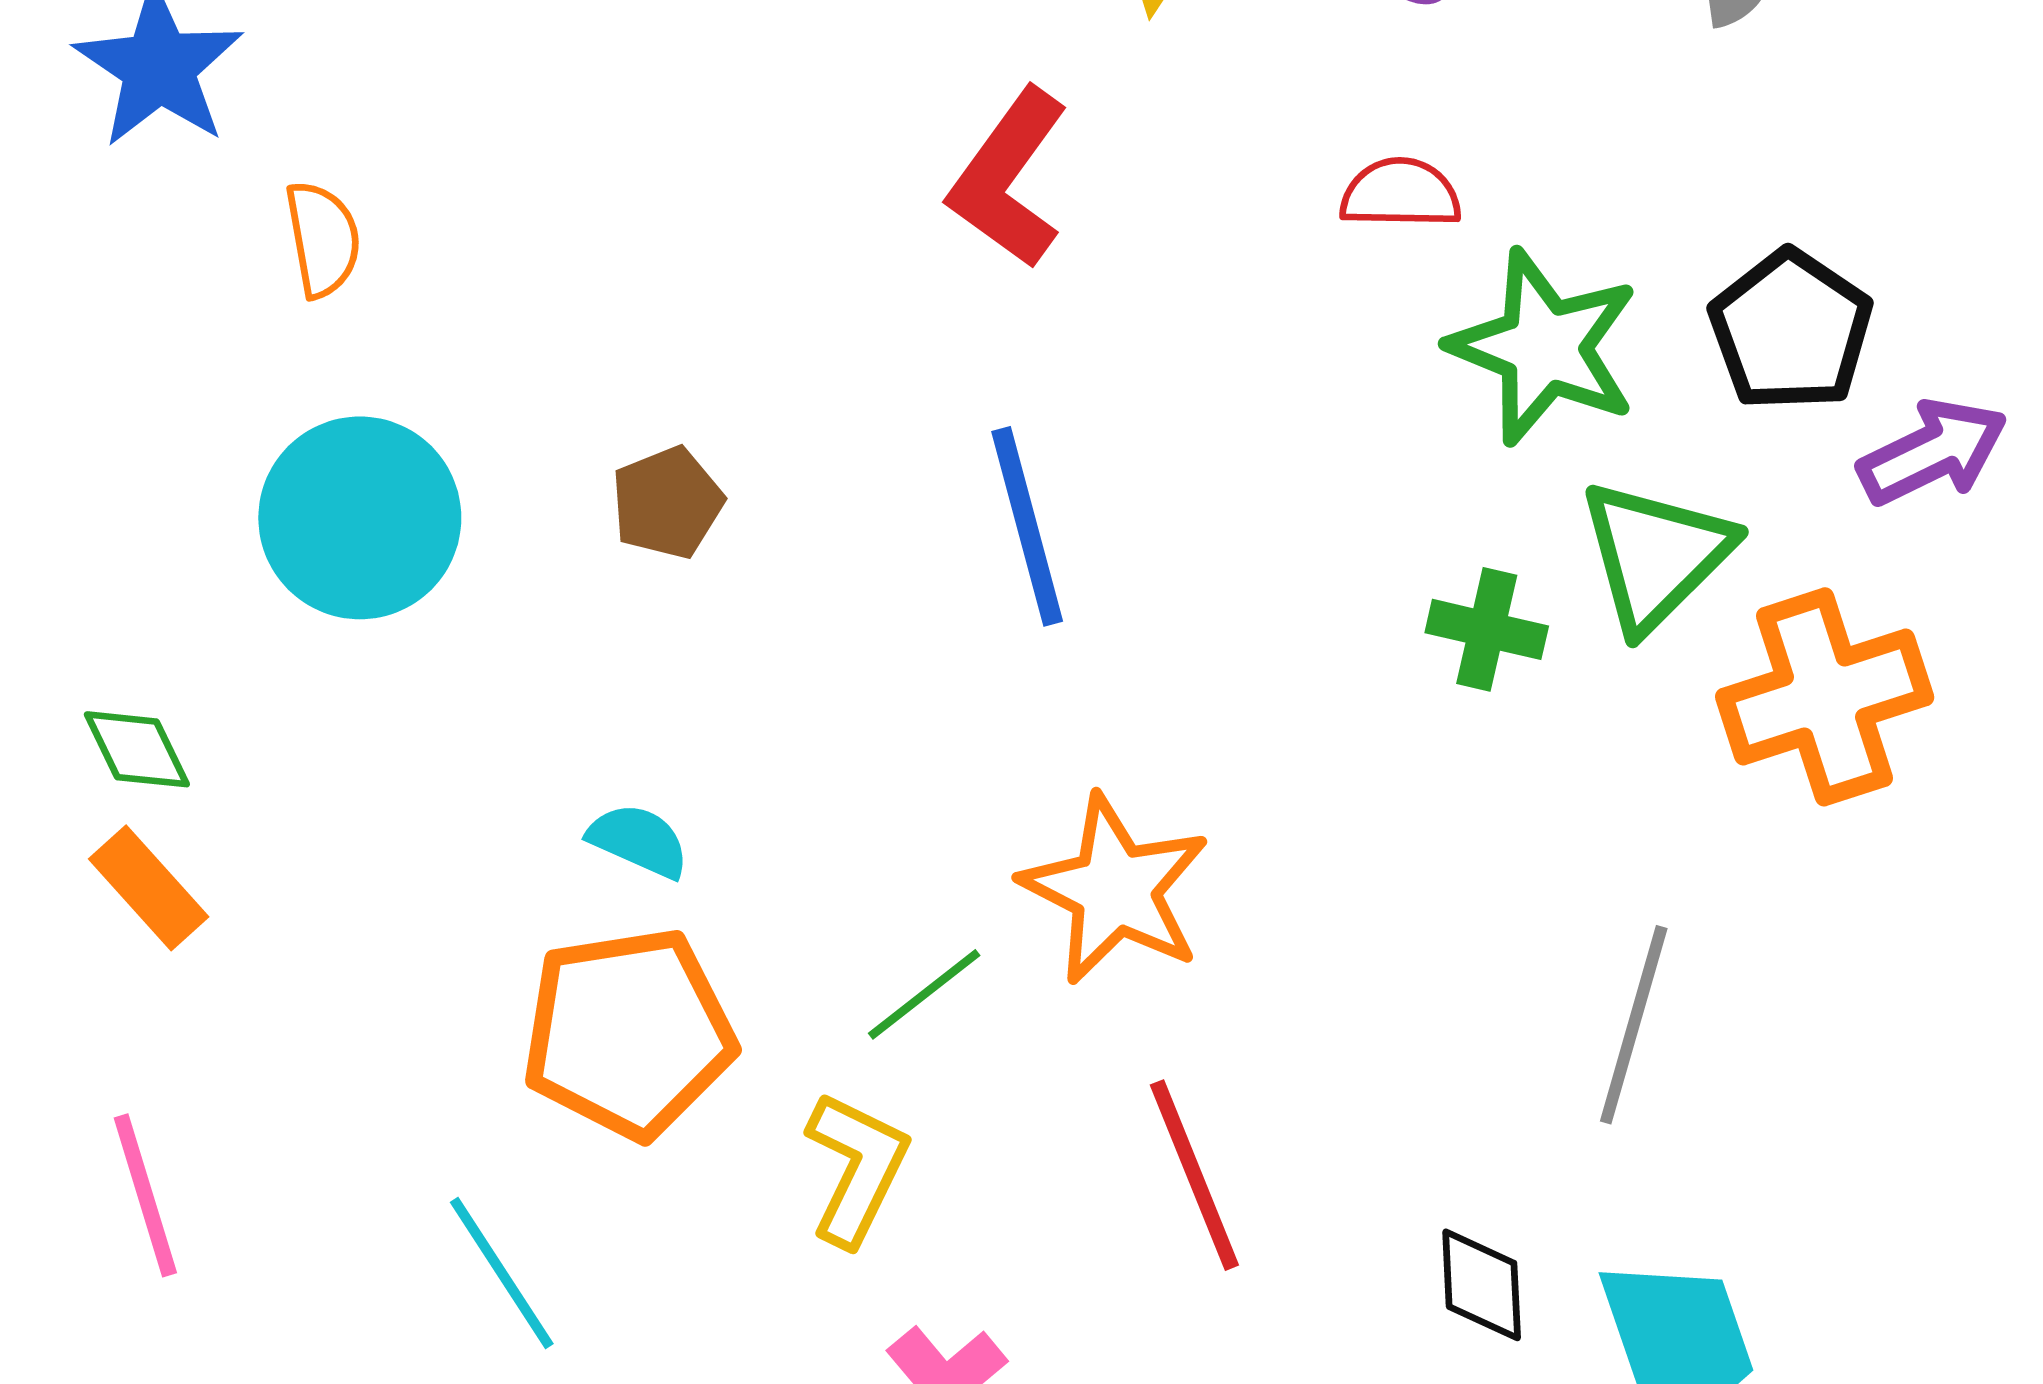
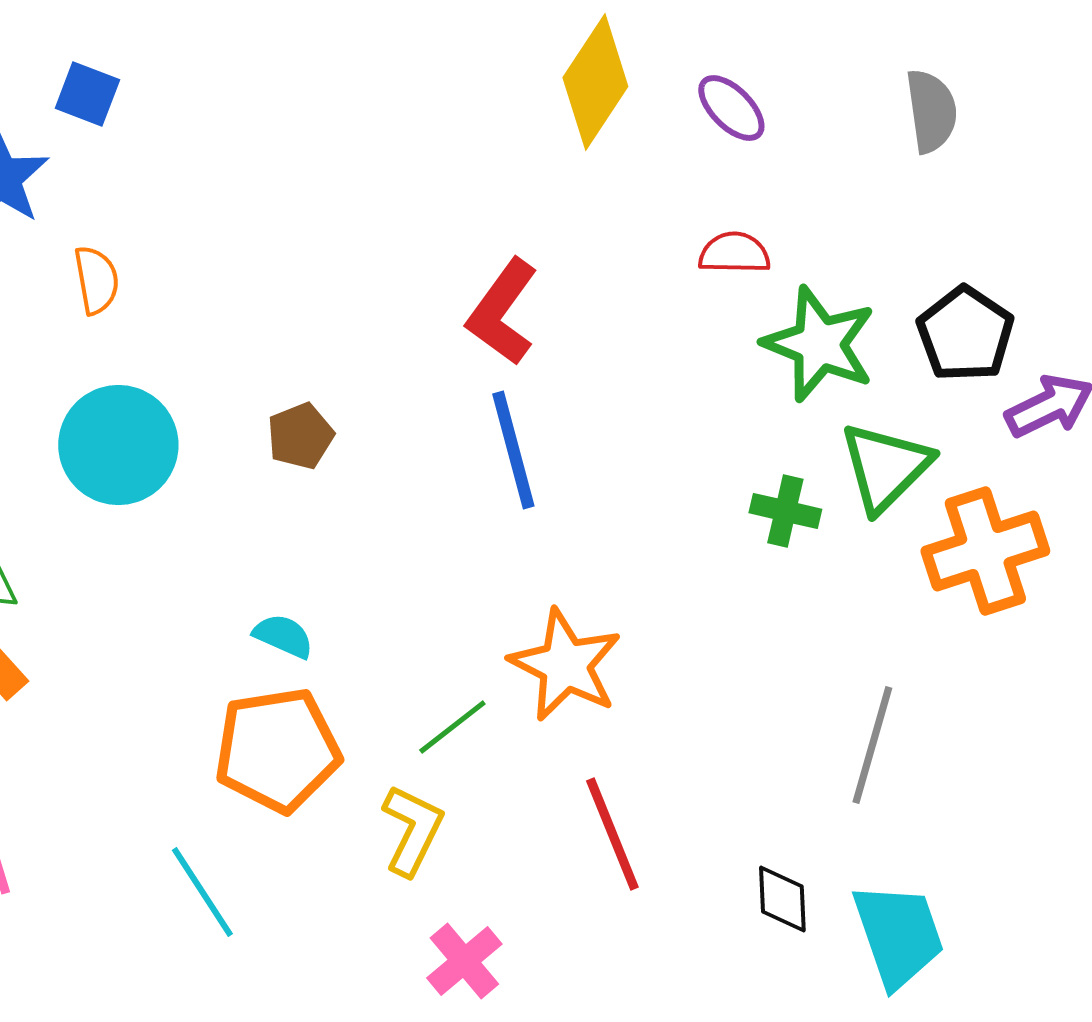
red L-shape: (1009, 178) -> (502, 312), moved

